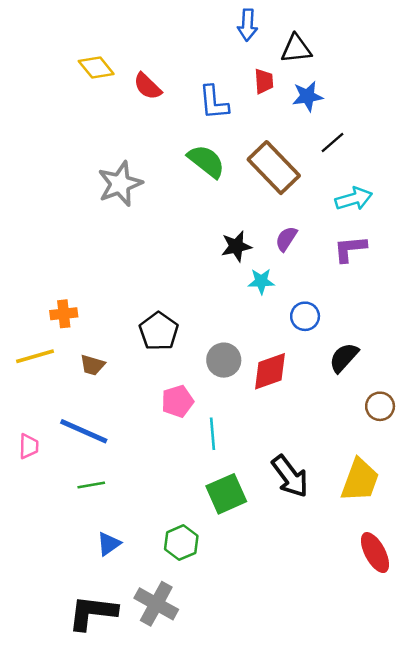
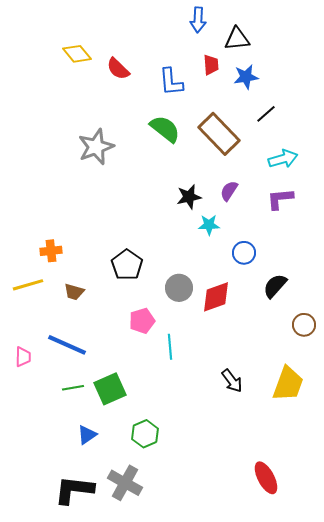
black arrow: (290, 476) -> (232, 381), size x0.7
green square: (226, 494) -> (110, 389), moved
red ellipse: (375, 553) -> (266, 478), moved

